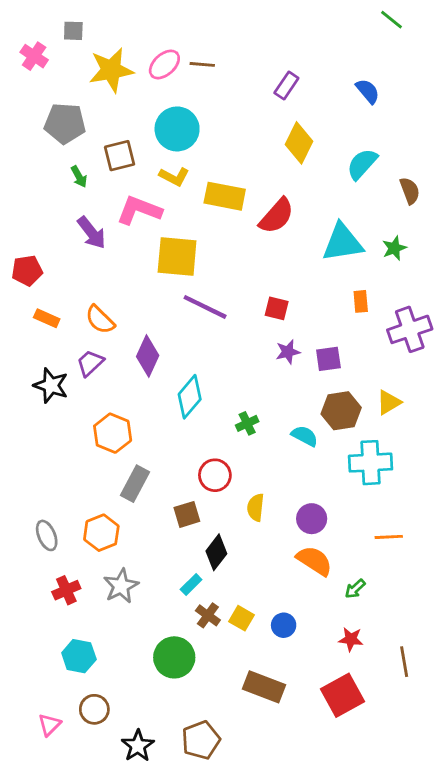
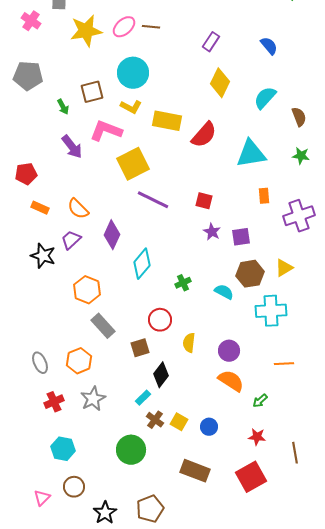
gray pentagon: (65, 123) -> (28, 76), moved
green star: (394, 248) -> (301, 156), moved, turned 30
yellow square: (177, 257) -> (133, 164), turned -32
purple star: (288, 352) -> (212, 232), turned -30
gray rectangle: (135, 484) -> (103, 326), turned -70

